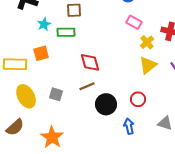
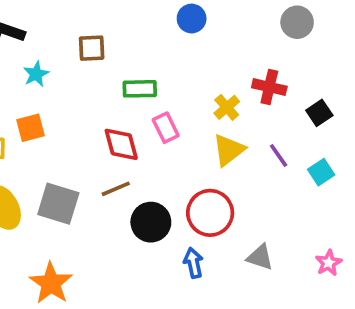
pink rectangle: (134, 22) -> (166, 128), moved, turned 35
green rectangle: (66, 32) -> (140, 89), moved
gray square: (56, 94) -> (58, 204), size x1.6
red circle: (138, 99) -> (210, 213), size x1.6

